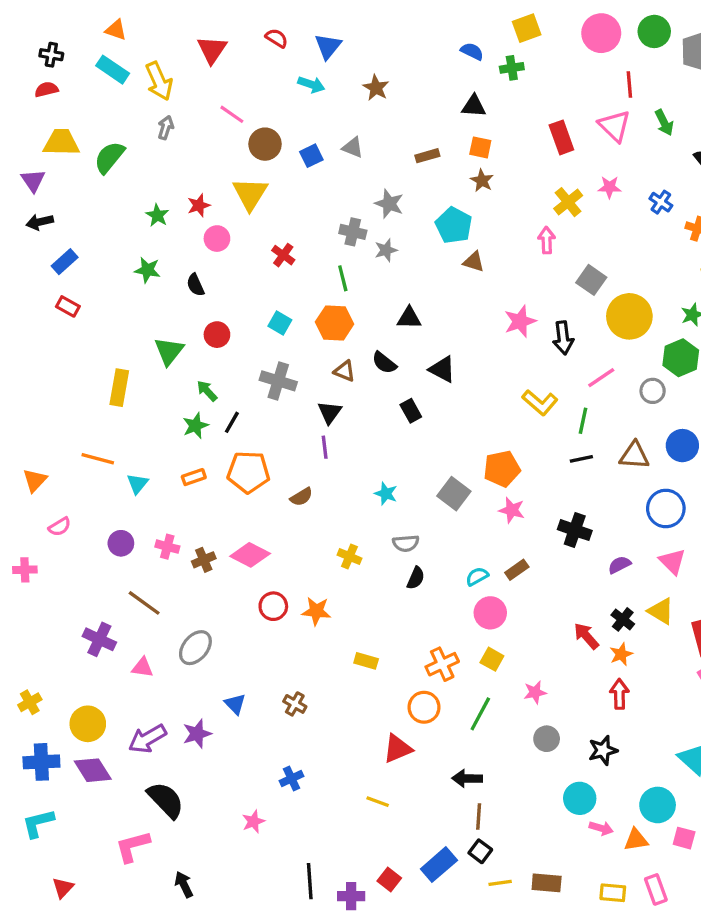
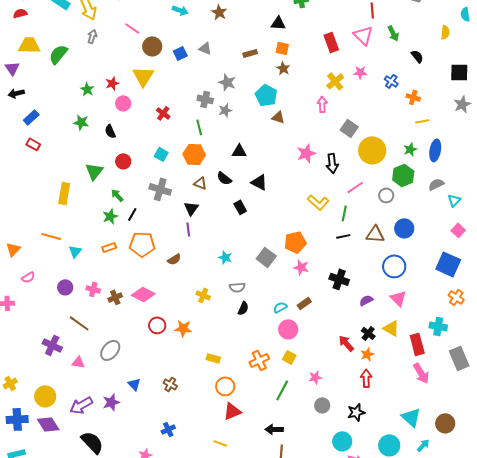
orange circle: (424, 707) -> (225, 386), moved

